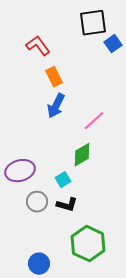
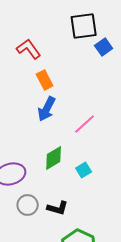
green diamond: (82, 155) -> (54, 158), moved
cyan square: (63, 180) -> (84, 170), moved

